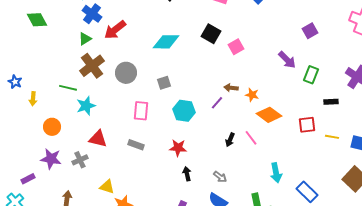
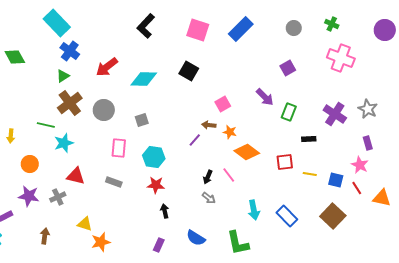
red arrow: (115, 30) -> (107, 67), moved
pink square: (236, 47) -> (223, 104), moved
cyan hexagon: (184, 111) -> (154, 157), moved
gray arrow: (220, 177) -> (209, 198), moved
blue rectangle: (307, 192) -> (287, 216), moved

